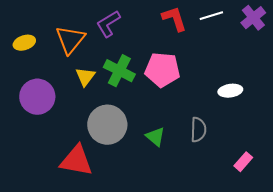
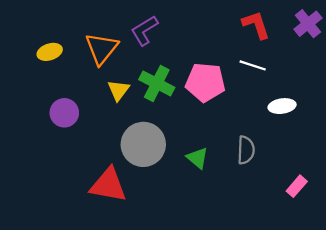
white line: (211, 16) -> (253, 65), moved, turned 35
red L-shape: (174, 19) -> (256, 25), moved
purple circle: (37, 97) -> (64, 113), size x0.7

